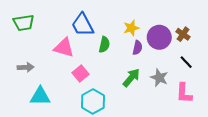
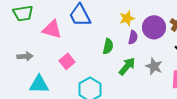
green semicircle: (104, 45) -> (108, 46), moved
pink triangle: (64, 48) -> (52, 29), moved
pink square: (81, 74) -> (67, 61), moved

